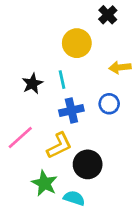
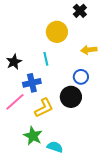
black star: (32, 84) -> (14, 62), moved
blue cross: (71, 111) -> (32, 83), moved
black circle: (88, 164) -> (71, 97), moved

